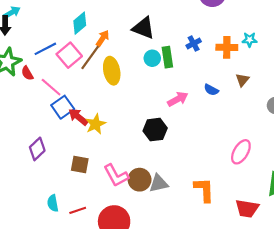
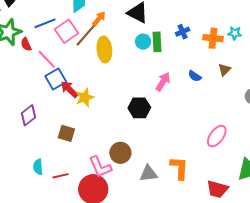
pink arrow: (178, 99) -> (163, 82), turned -36
pink L-shape: (116, 175) -> (100, 167), moved
gray triangle: (159, 183) -> (148, 173), moved

